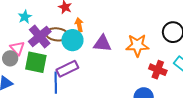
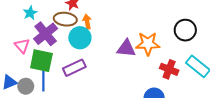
brown ellipse: (57, 34) -> (65, 19), moved
purple triangle: (102, 43) -> (126, 48), moved
gray circle: (10, 58) -> (26, 86), moved
blue line: (56, 83) -> (43, 80), moved

